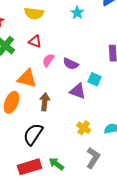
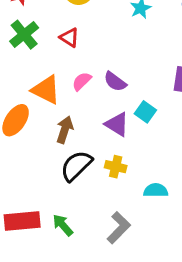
pink semicircle: (48, 60) -> (82, 81), moved
yellow cross: (84, 128) -> (116, 167), moved, turned -32
black semicircle: (33, 134) -> (76, 166), moved

